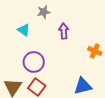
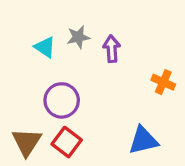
gray star: (44, 12) -> (78, 37), moved

